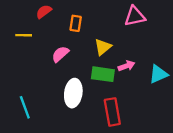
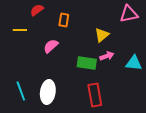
pink triangle: (135, 16) -> (129, 14), moved
yellow triangle: (103, 47) -> (102, 35), moved
cyan triangle: (158, 74) -> (134, 63), turned 30
white ellipse: (73, 93) -> (48, 92), moved

